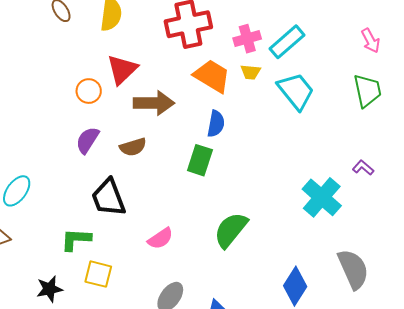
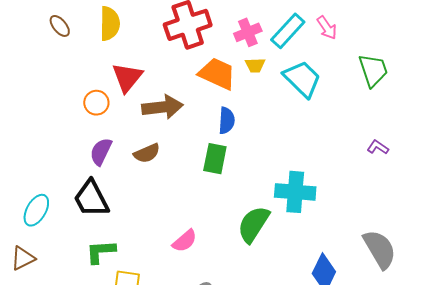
pink arrow: (371, 41) -> (327, 28), moved
cyan cross: (322, 197) -> (295, 192), moved, turned -30
black trapezoid: (108, 198) -> (91, 199), moved

